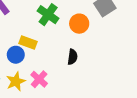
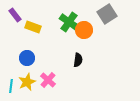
green cross: (48, 15) -> (69, 22), moved
yellow rectangle: (28, 42) -> (33, 27), moved

